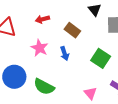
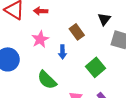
red arrow: (42, 19) -> (41, 11), moved
green semicircle: (44, 87) -> (47, 80), moved

